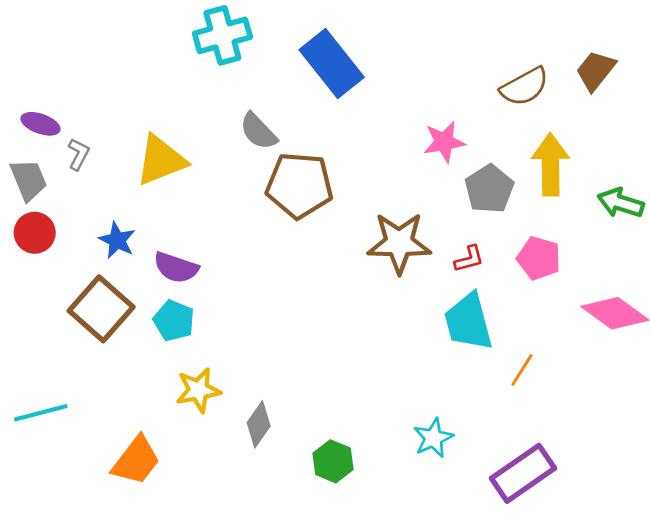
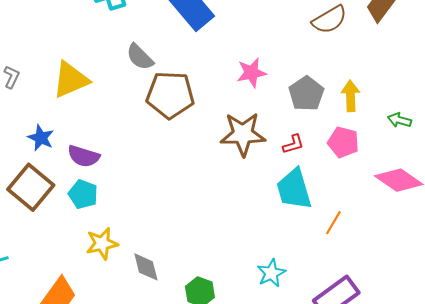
pink star: (444, 142) -> (252, 73), moved
yellow arrow: (550, 165) -> (350, 96), moved, size x0.7
green arrow: (621, 203) -> (399, 120), moved, size x0.7
gray diamond: (259, 424) -> (146, 267), turned -48

